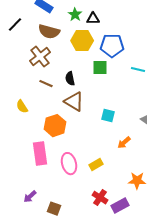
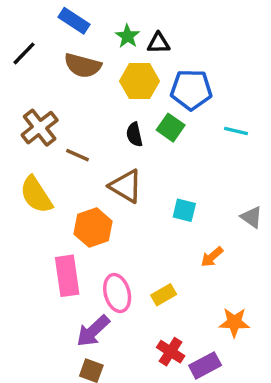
brown cross: (40, 57) -> (40, 128), moved
green square: (100, 68) -> (171, 128), turned 35
black semicircle: (70, 79) -> (134, 134), moved
yellow semicircle: (22, 107) -> (36, 195), size x1.6
purple arrow: (30, 197) -> (93, 331), moved, size x1.5

